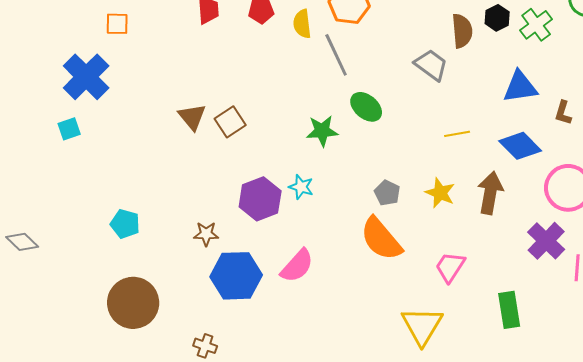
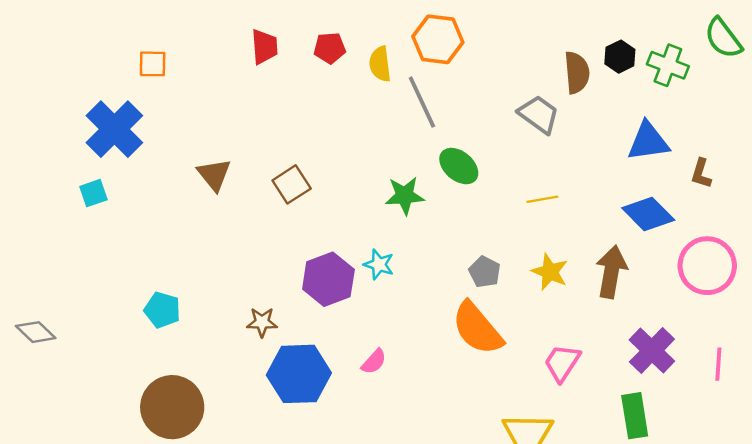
green cross: (536, 25) -> (668, 65), turned -32
brown triangle: (192, 117) -> (214, 175), moved
yellow line: (457, 134) -> (542, 199), moved
purple cross: (546, 241) -> (652, 351), moved
pink semicircle: (297, 266) -> (374, 362), size x0.6

